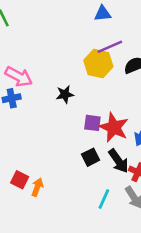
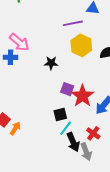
purple line: (110, 47) -> (73, 23), moved
black arrow: (118, 161) -> (73, 142), moved
cyan line: (104, 199) -> (66, 128), moved

